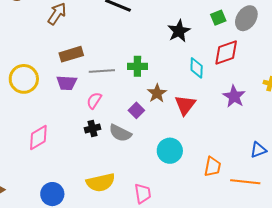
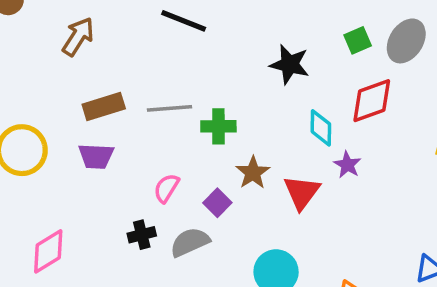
black star: (179, 31) -> (290, 64), turned -30
gray line: (102, 71) -> (170, 108), moved
purple star: (234, 96) -> (347, 165), moved, size x0.7
pink semicircle: (94, 100) -> (166, 188), moved
gray semicircle: (120, 133) -> (190, 242), turned 130

